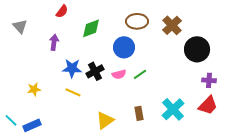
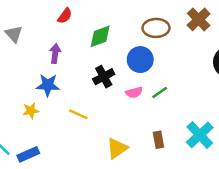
brown cross: (172, 25) -> (199, 19), moved
blue star: (72, 68) -> (48, 85), moved
black cross: (95, 71) -> (104, 77), moved

